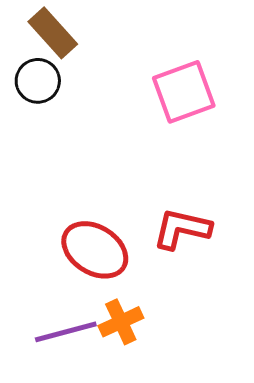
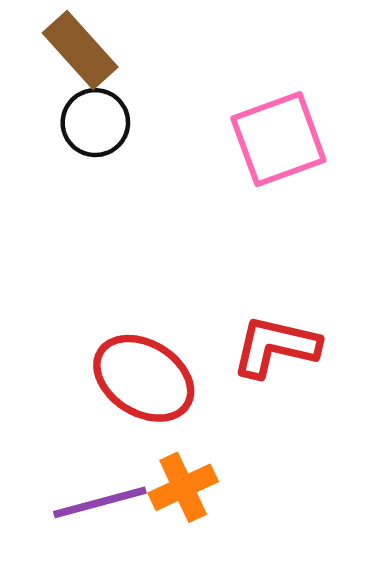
black circle: (38, 81) -> (95, 123), moved

